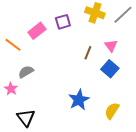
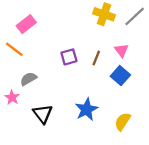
purple square: (63, 22) -> (69, 57), moved
pink rectangle: (37, 31) -> (26, 24), moved
black triangle: (26, 118) -> (43, 114), moved

